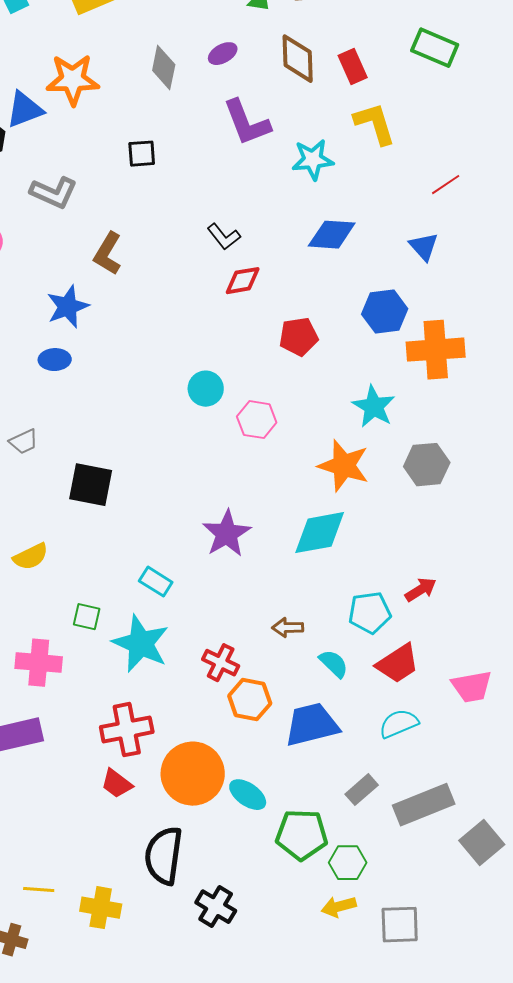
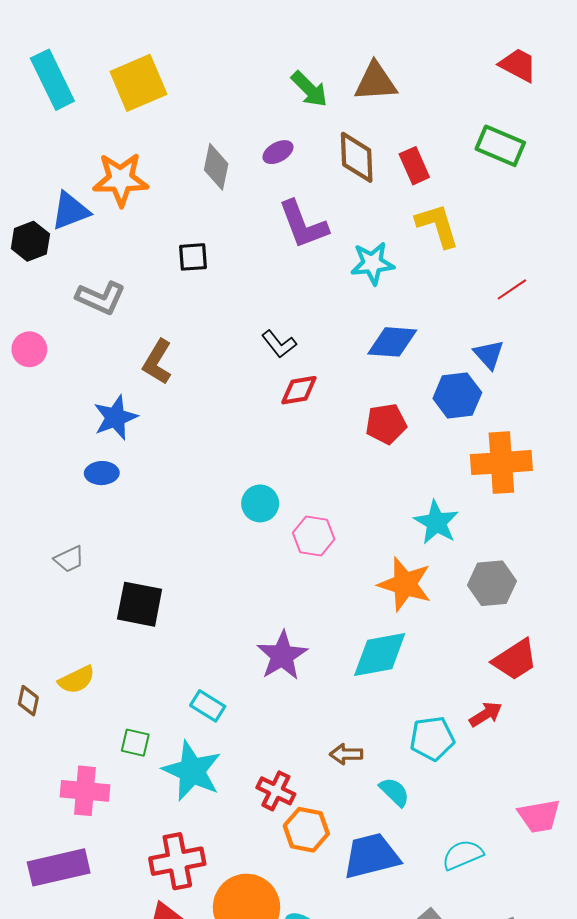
blue hexagon: (385, 312) -> (457, 395), moved
red pentagon: (299, 337) -> (386, 424), moved
red trapezoid: (398, 664) -> (515, 660), moved

